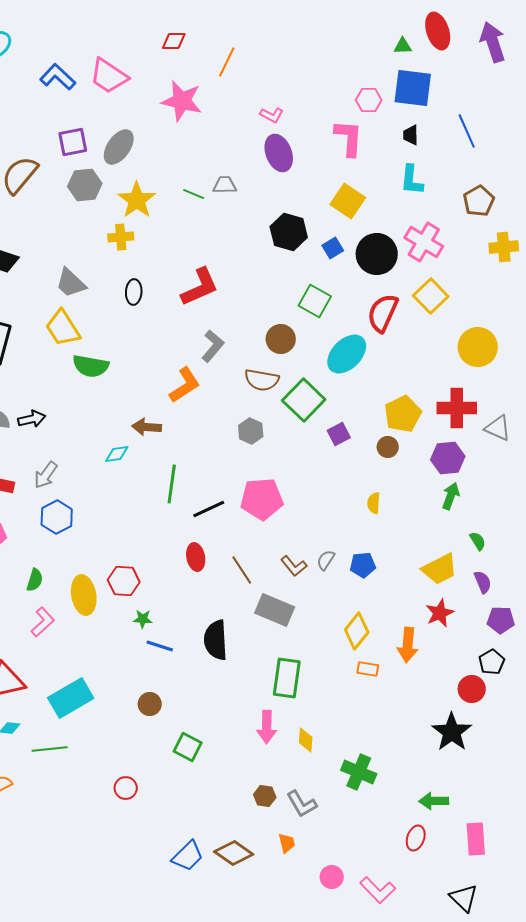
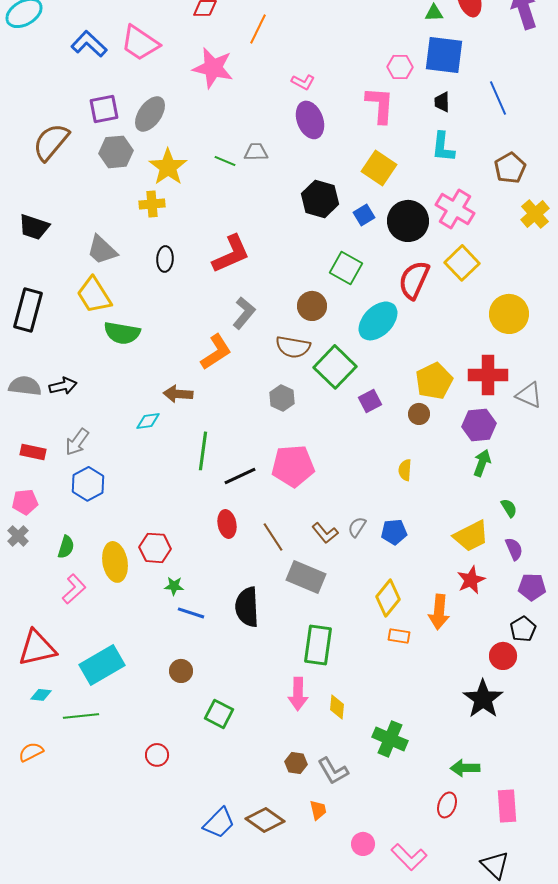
yellow cross: (504, 247) -> (535, 214), turned -36

